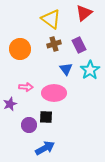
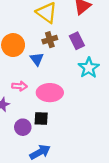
blue triangle: (66, 69) -> (37, 59), moved

